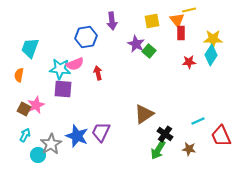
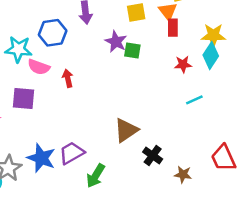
green square: (149, 51) -> (132, 50), turned -32
pink semicircle: (75, 64) -> (39, 67), turned 42
cyan star: (60, 69) -> (18, 49), moved
cyan line: (198, 121) -> (194, 100), moved
purple trapezoid: (101, 132) -> (72, 153), turned 35
green arrow: (158, 150) -> (96, 176), moved

